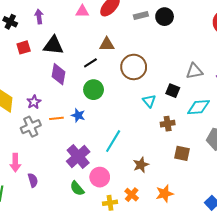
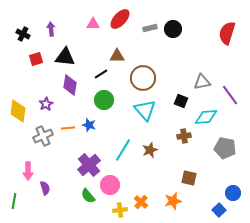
cyan triangle: (149, 101) -> (145, 110), moved, size x1.6
purple star: (34, 102) -> (46, 104), moved
brown cross: (168, 124) -> (184, 136), moved
brown square: (182, 153) -> (189, 178), moved
brown star: (141, 165) -> (150, 150), moved

